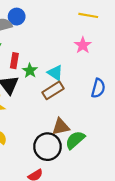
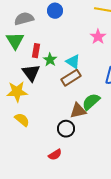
blue circle: (17, 17) -> (55, 11), moved
green semicircle: (75, 140) -> (91, 102), moved
black circle: (47, 147) -> (66, 129), size x0.7

